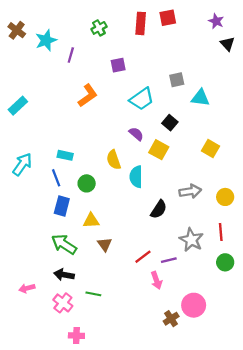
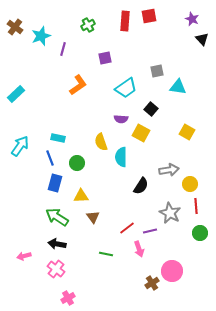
purple semicircle: (136, 134) -> (121, 119), turned 144
yellow circle: (225, 197) -> (190, 184), moved
green line: (93, 294) -> (106, 254), moved
pink cross: (76, 336) -> (68, 298), turned -32

